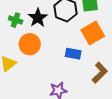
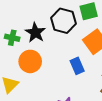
blue rectangle: (73, 54) -> (77, 66), turned 63

